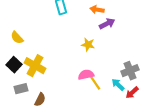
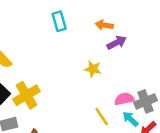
yellow cross: (35, 66) -> (26, 95), turned 30
pink semicircle: (86, 75) -> (124, 99), moved

